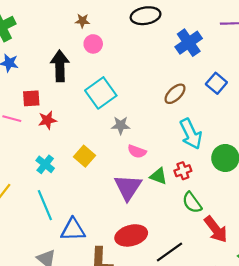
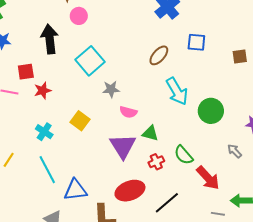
blue square: (216, 83) -> (196, 42), turned -30
red cross: (183, 171) -> (156, 162), moved

